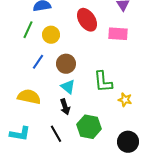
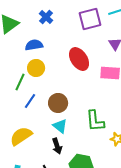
green line: (28, 30) -> (20, 82), moved
yellow circle: (51, 35) -> (36, 68), moved
yellow semicircle: (29, 97) -> (21, 136), turned -45

